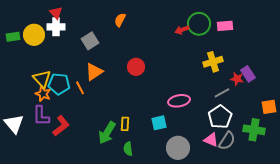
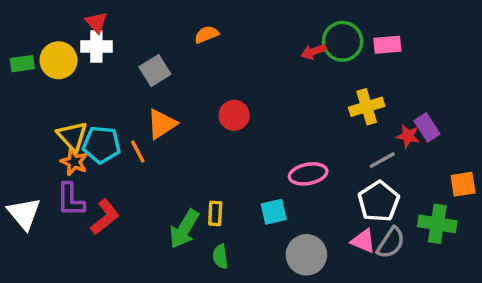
orange semicircle: (120, 20) -> (207, 34), turned 40

